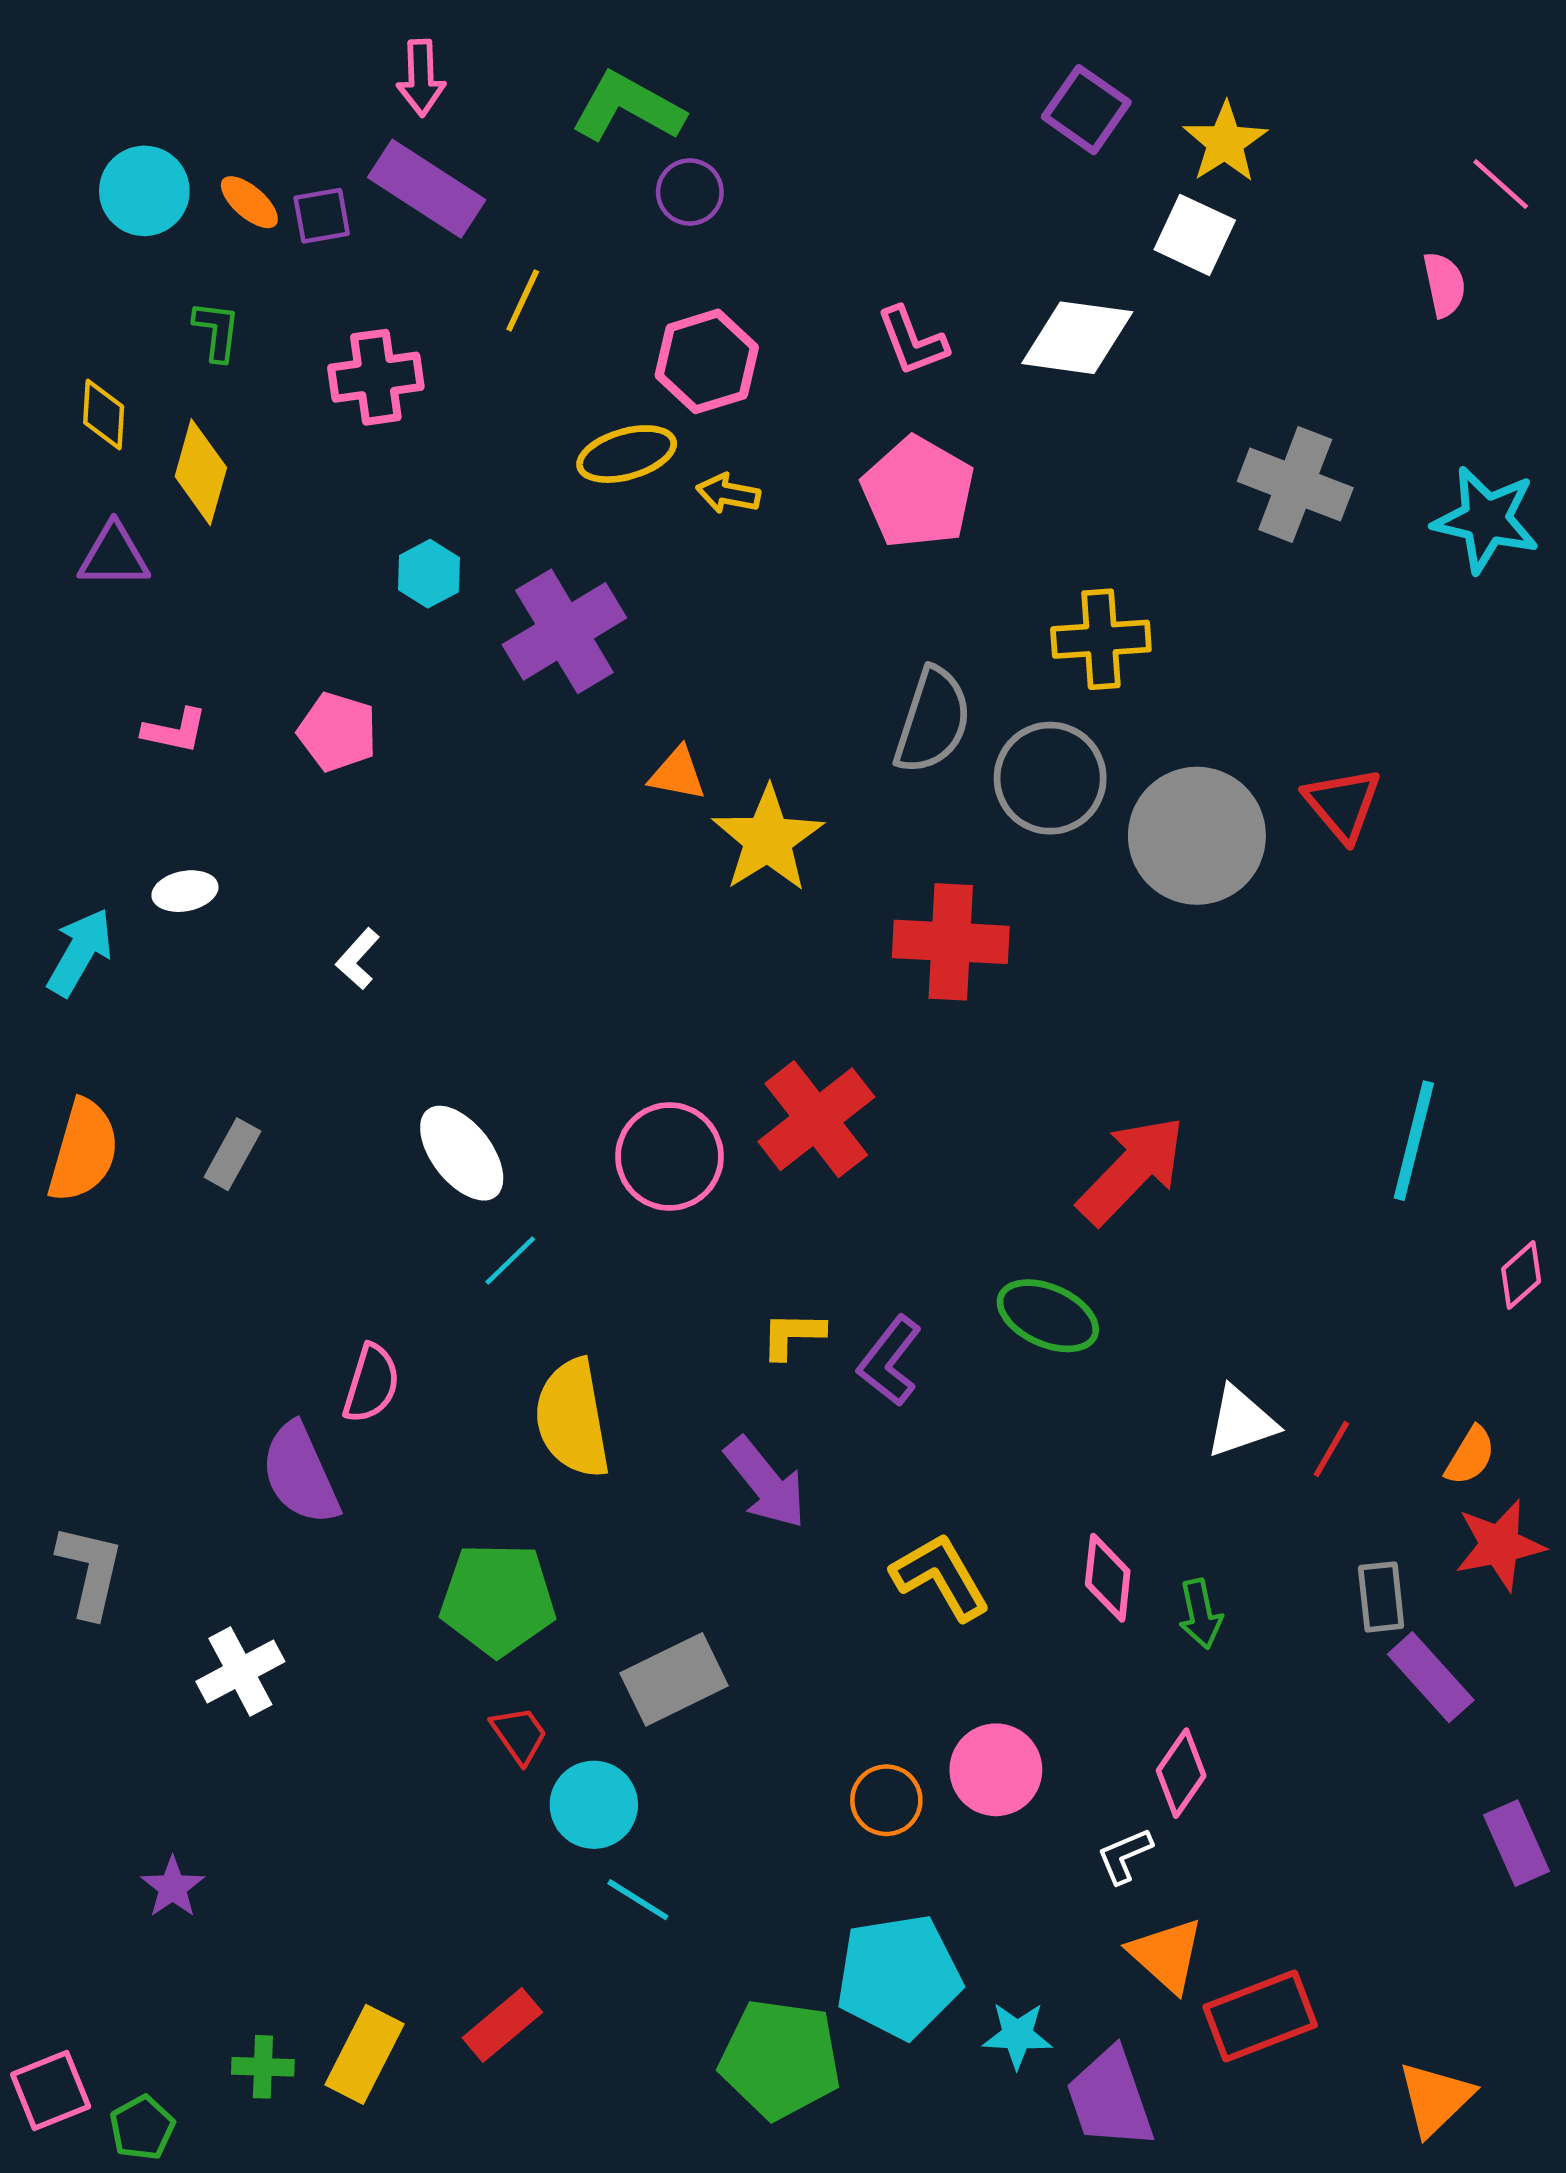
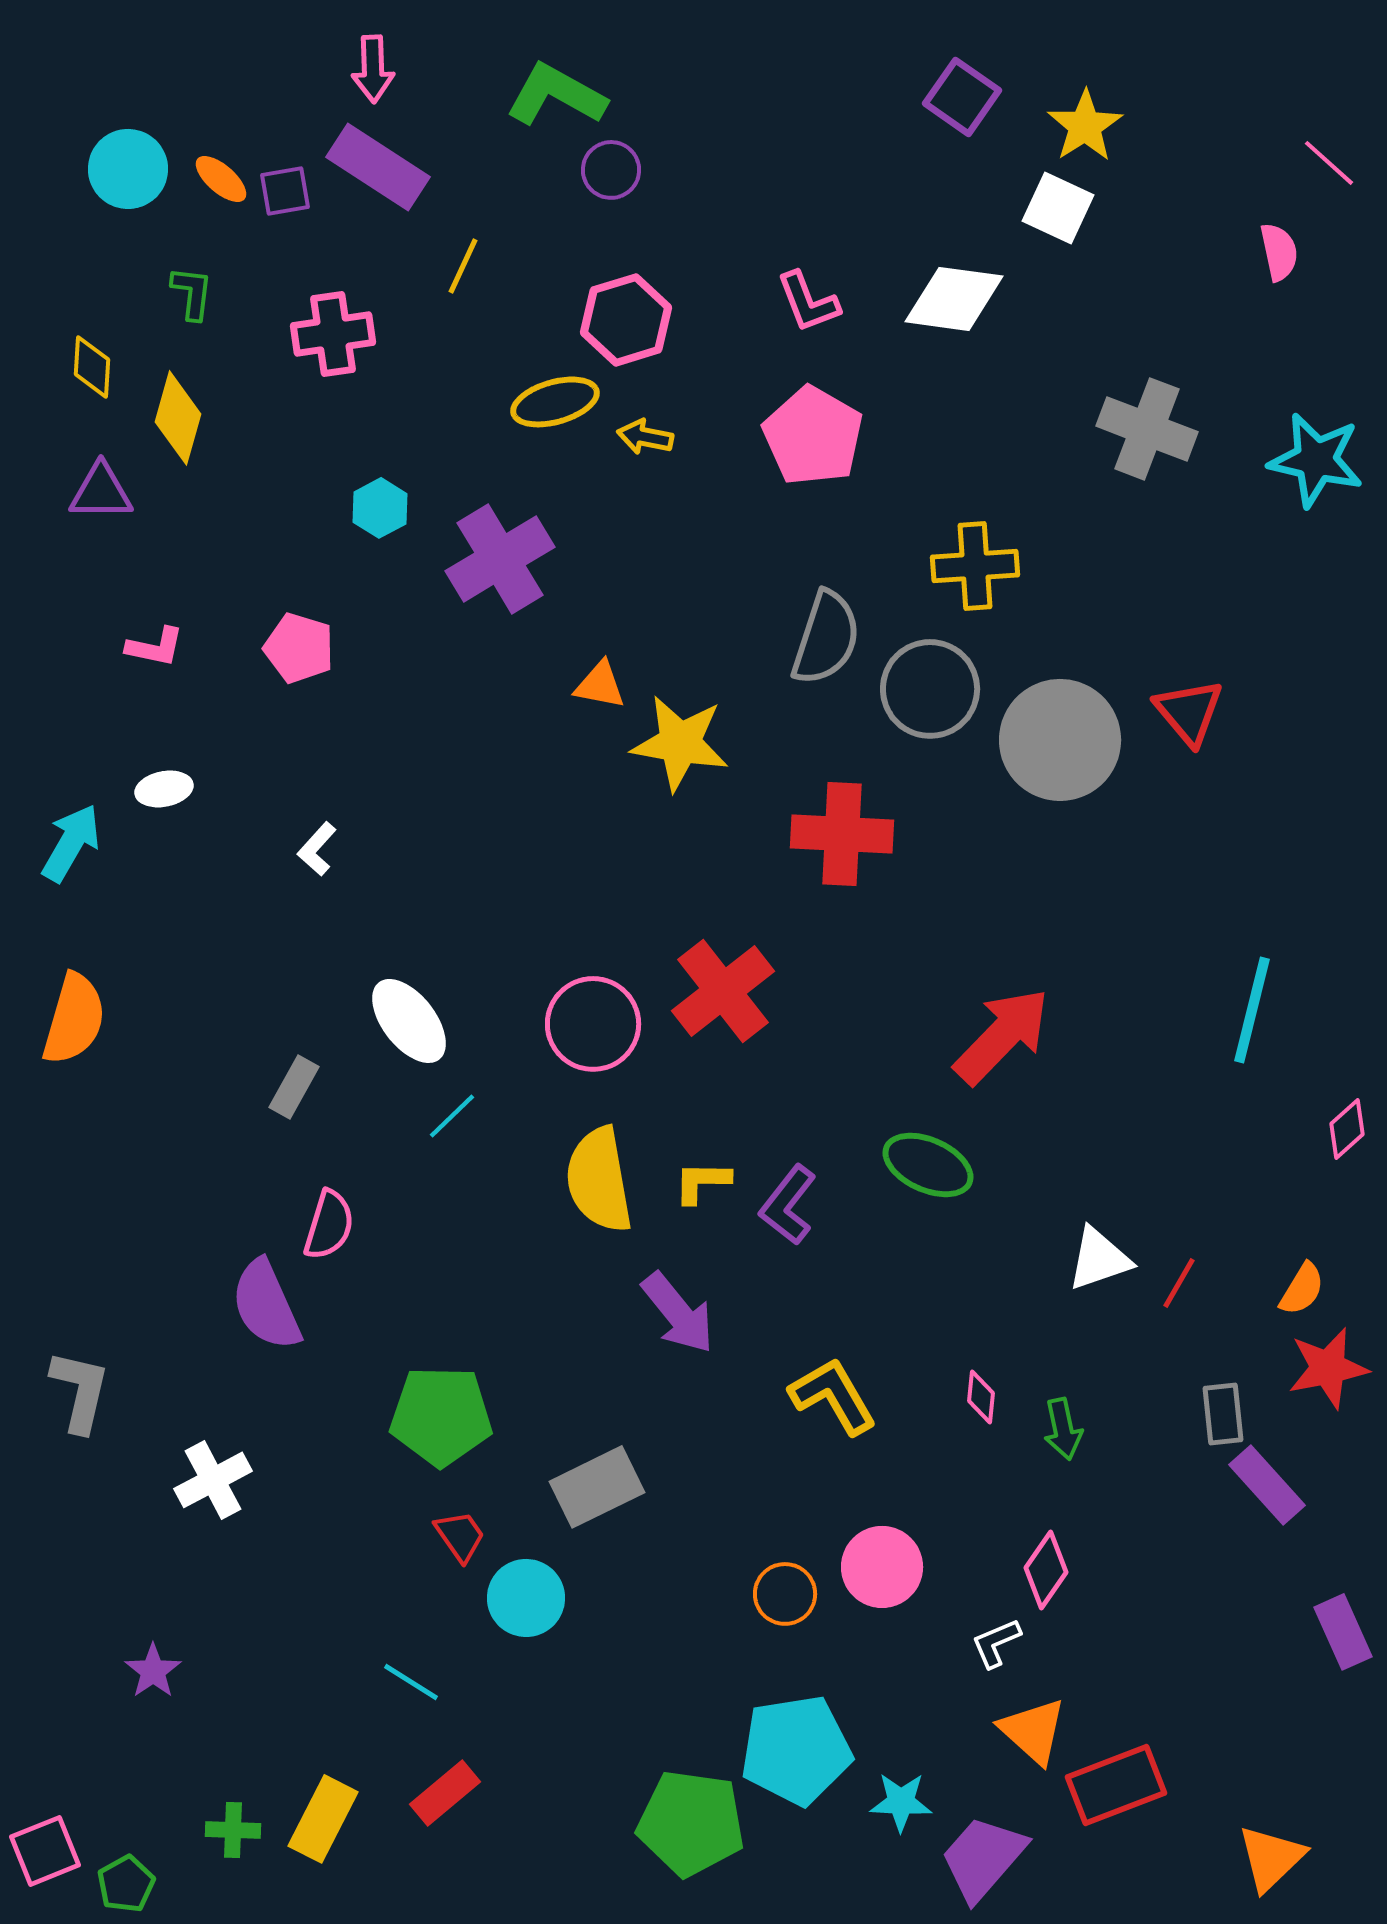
yellow star: (768, 839) -> (680, 743), turned -30
gray rectangle: (232, 1154) -> (294, 1087), moved
yellow semicircle: (572, 1419) -> (599, 1180), moved
pink diamond: (1108, 1578) -> (981, 1397), size x0.7
cyan line: (638, 1900) -> (411, 1682), moved
purple trapezoid: (1110, 2098) -> (983, 1858), turned 60

